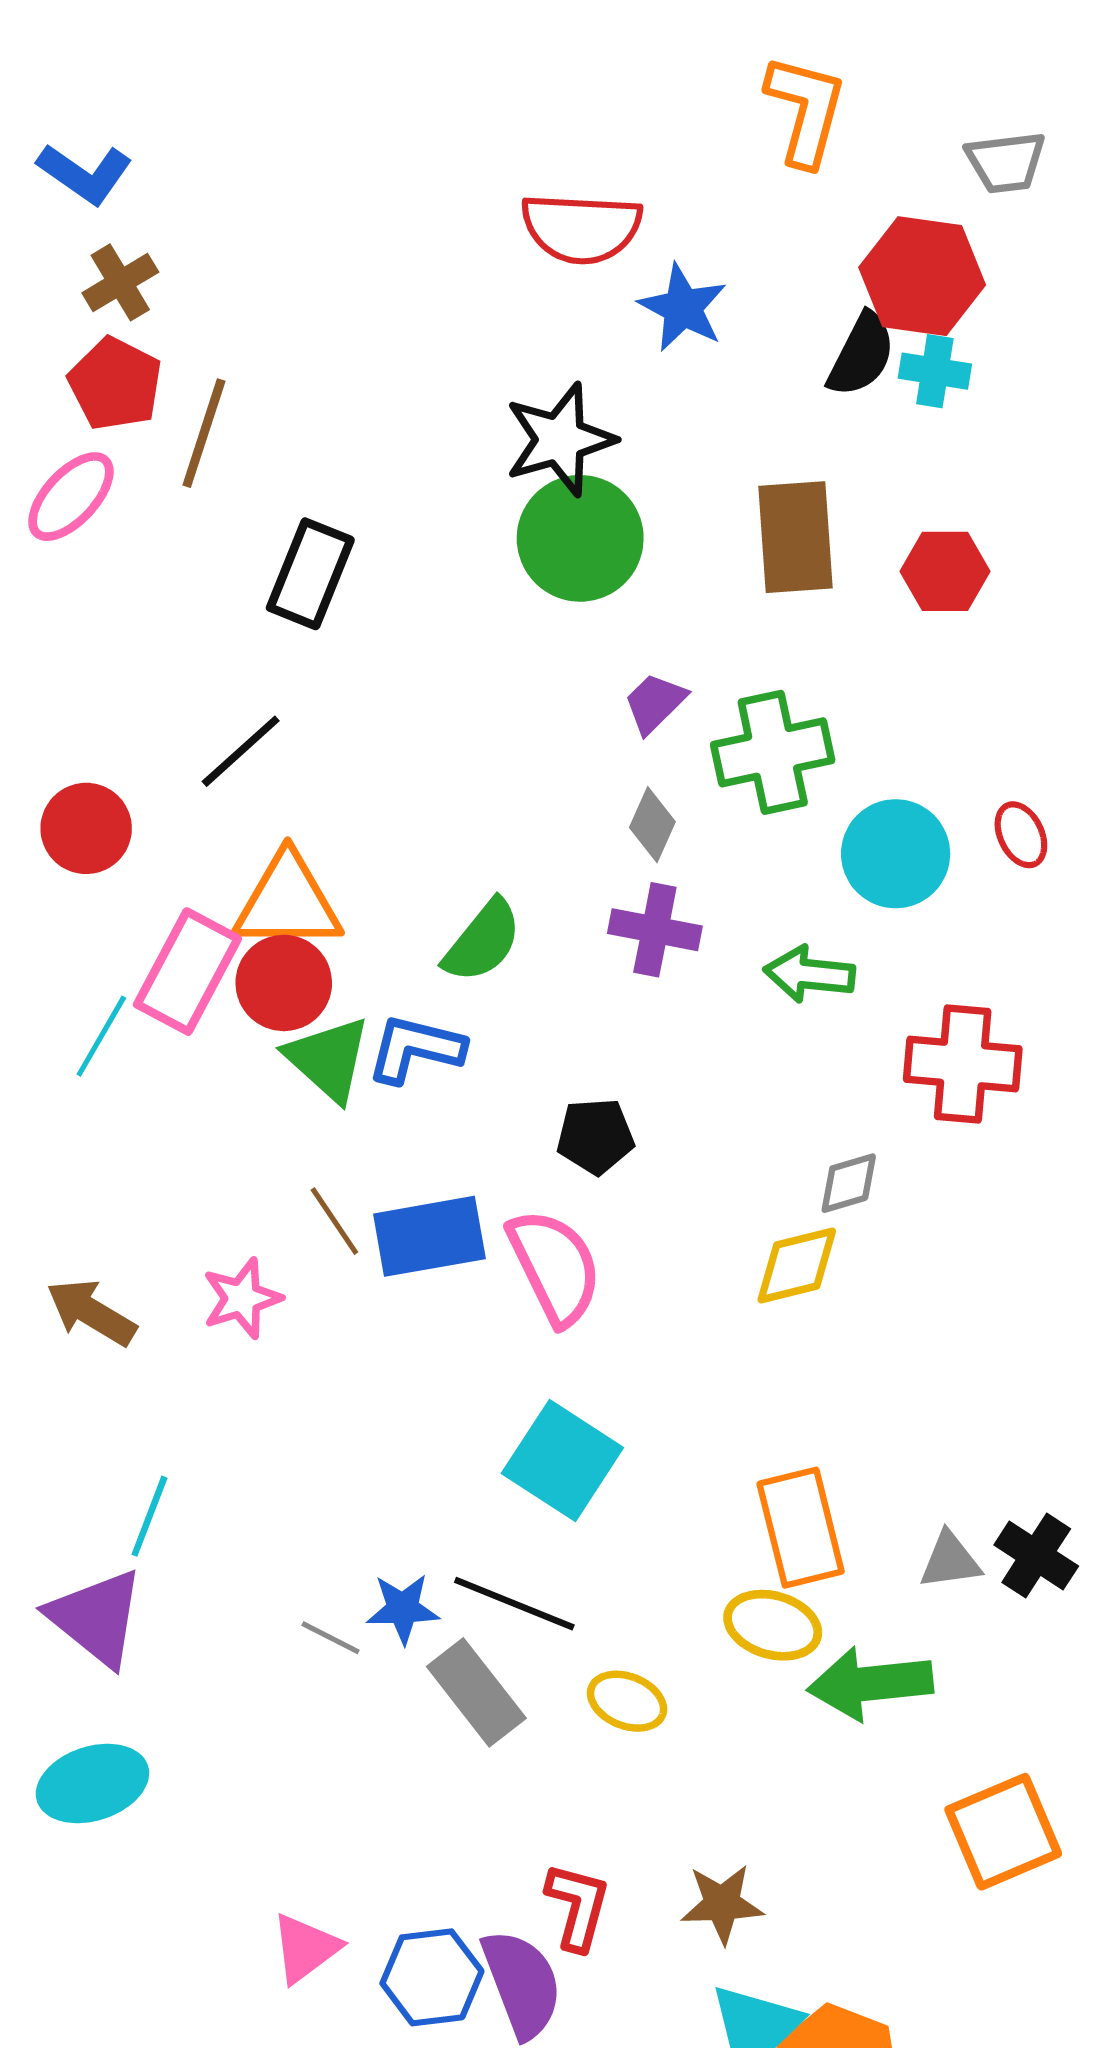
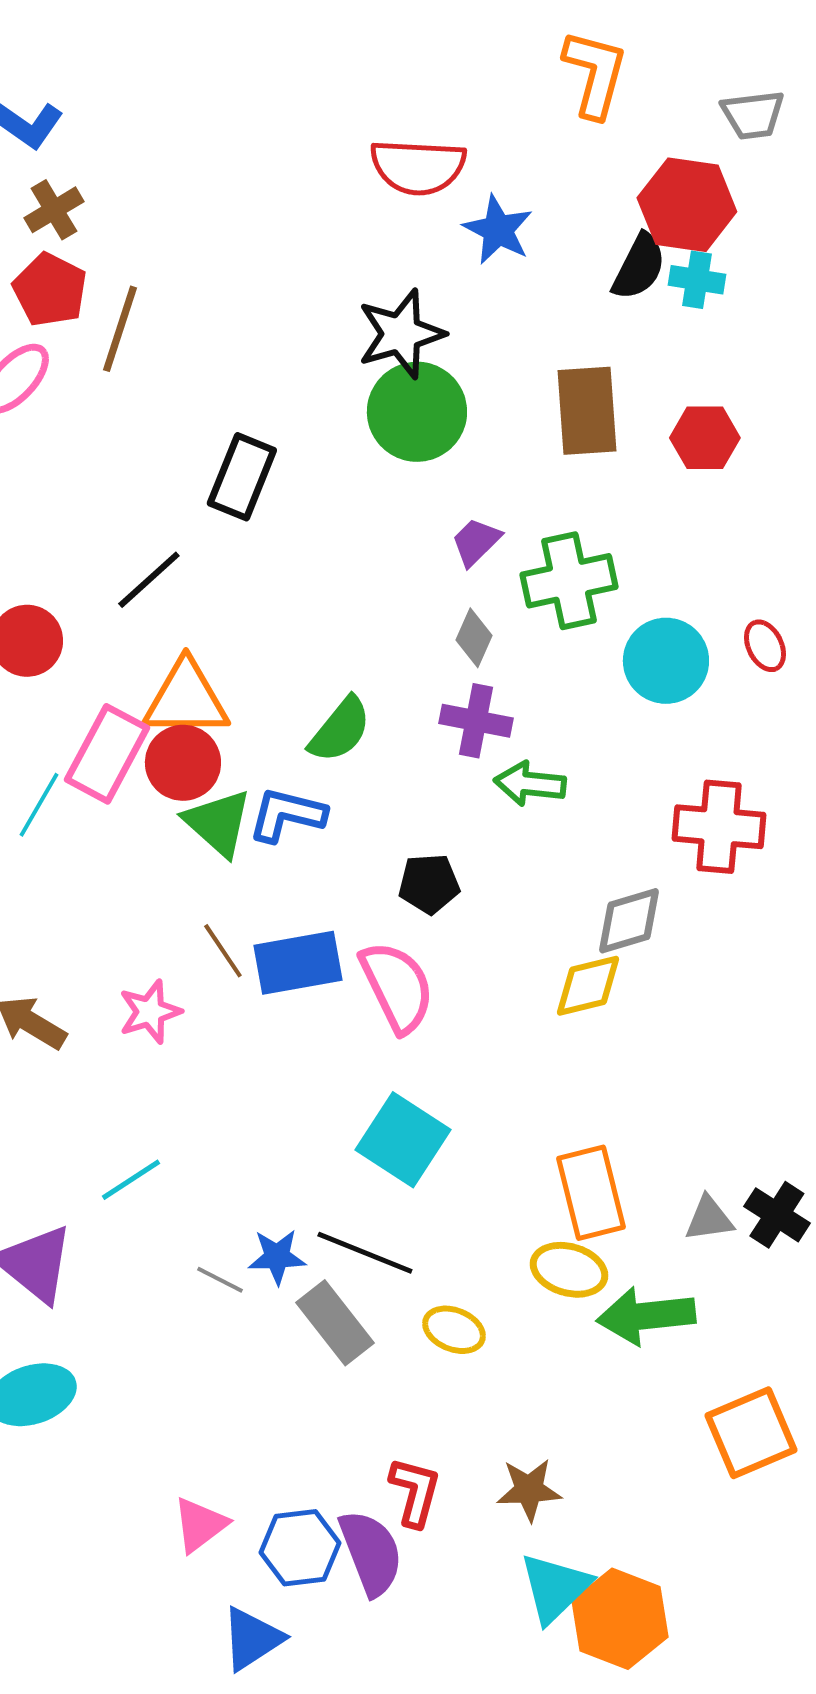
black rectangle: (310, 574) -> (242, 477), moved
green arrow: (809, 974) -> (530, 784), moved
gray diamond: (849, 1183) -> (629, 921), size x1.4
cyan line: (149, 1516) -> (131, 1180), moved, turned 36

